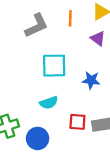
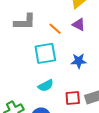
orange line: (70, 18) -> (55, 29), moved, turned -40
gray L-shape: (36, 26) -> (25, 22), turned 35

